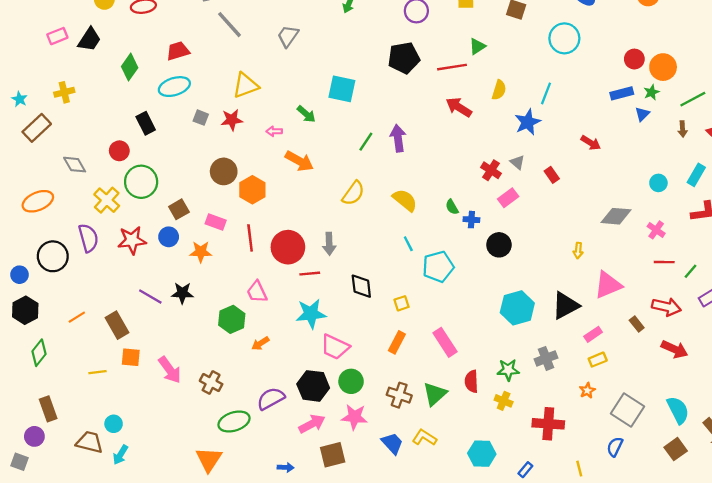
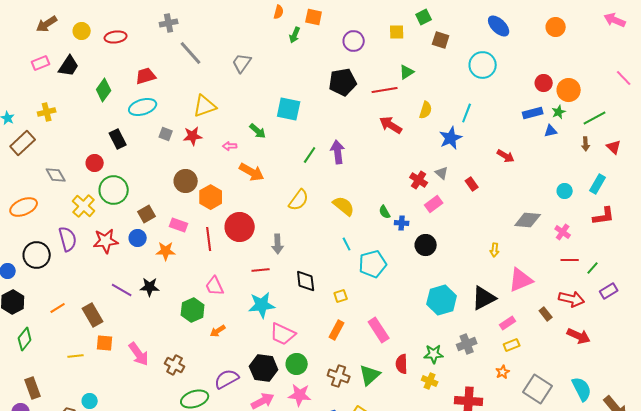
blue triangle: (642, 114) -> (551, 131), turned 32
red circle: (288, 247) -> (240, 227), moved

